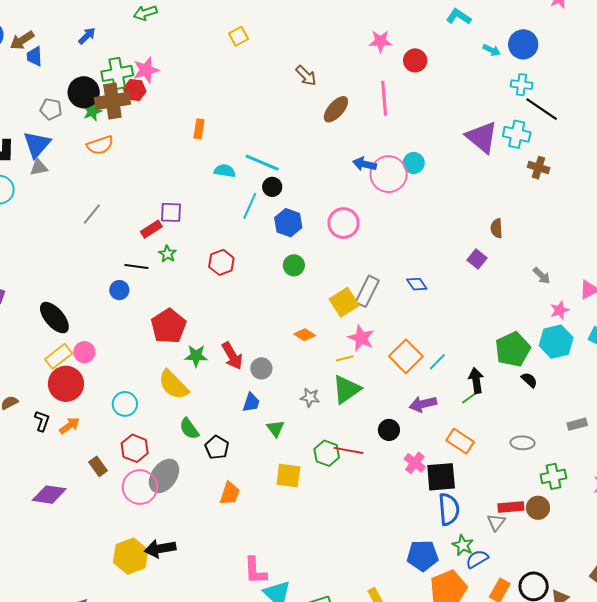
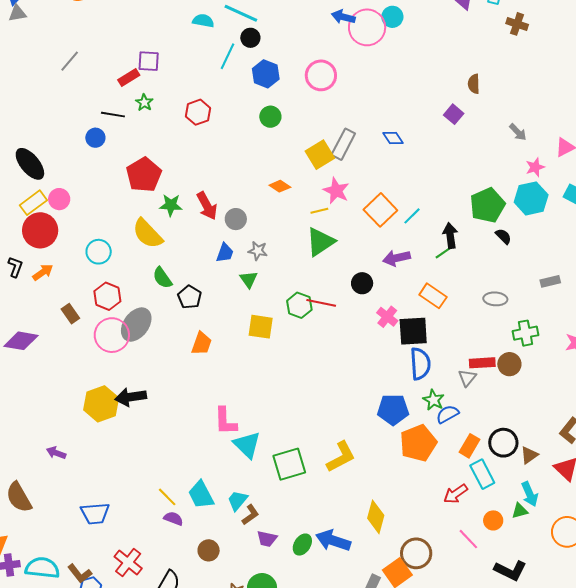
gray star: (310, 397) -> (258, 251), moved

